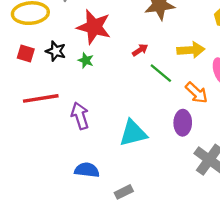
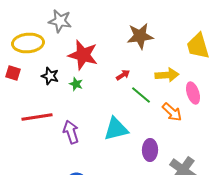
red square: (26, 53) -> (13, 73), moved
purple ellipse: (183, 123) -> (150, 150), moved
cyan triangle: (133, 133) -> (116, 129), moved

